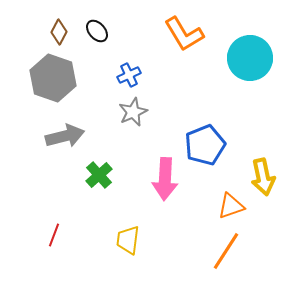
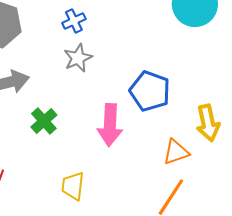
blue pentagon: (205, 145) -> (150, 91), turned -30

